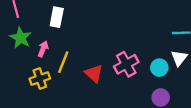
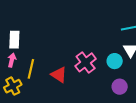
white rectangle: (57, 17) -> (14, 40), moved

